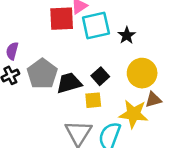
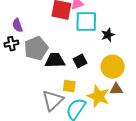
purple semicircle: (12, 51) -> (17, 25), turned -48
yellow square: (93, 100) -> (69, 86), moved

